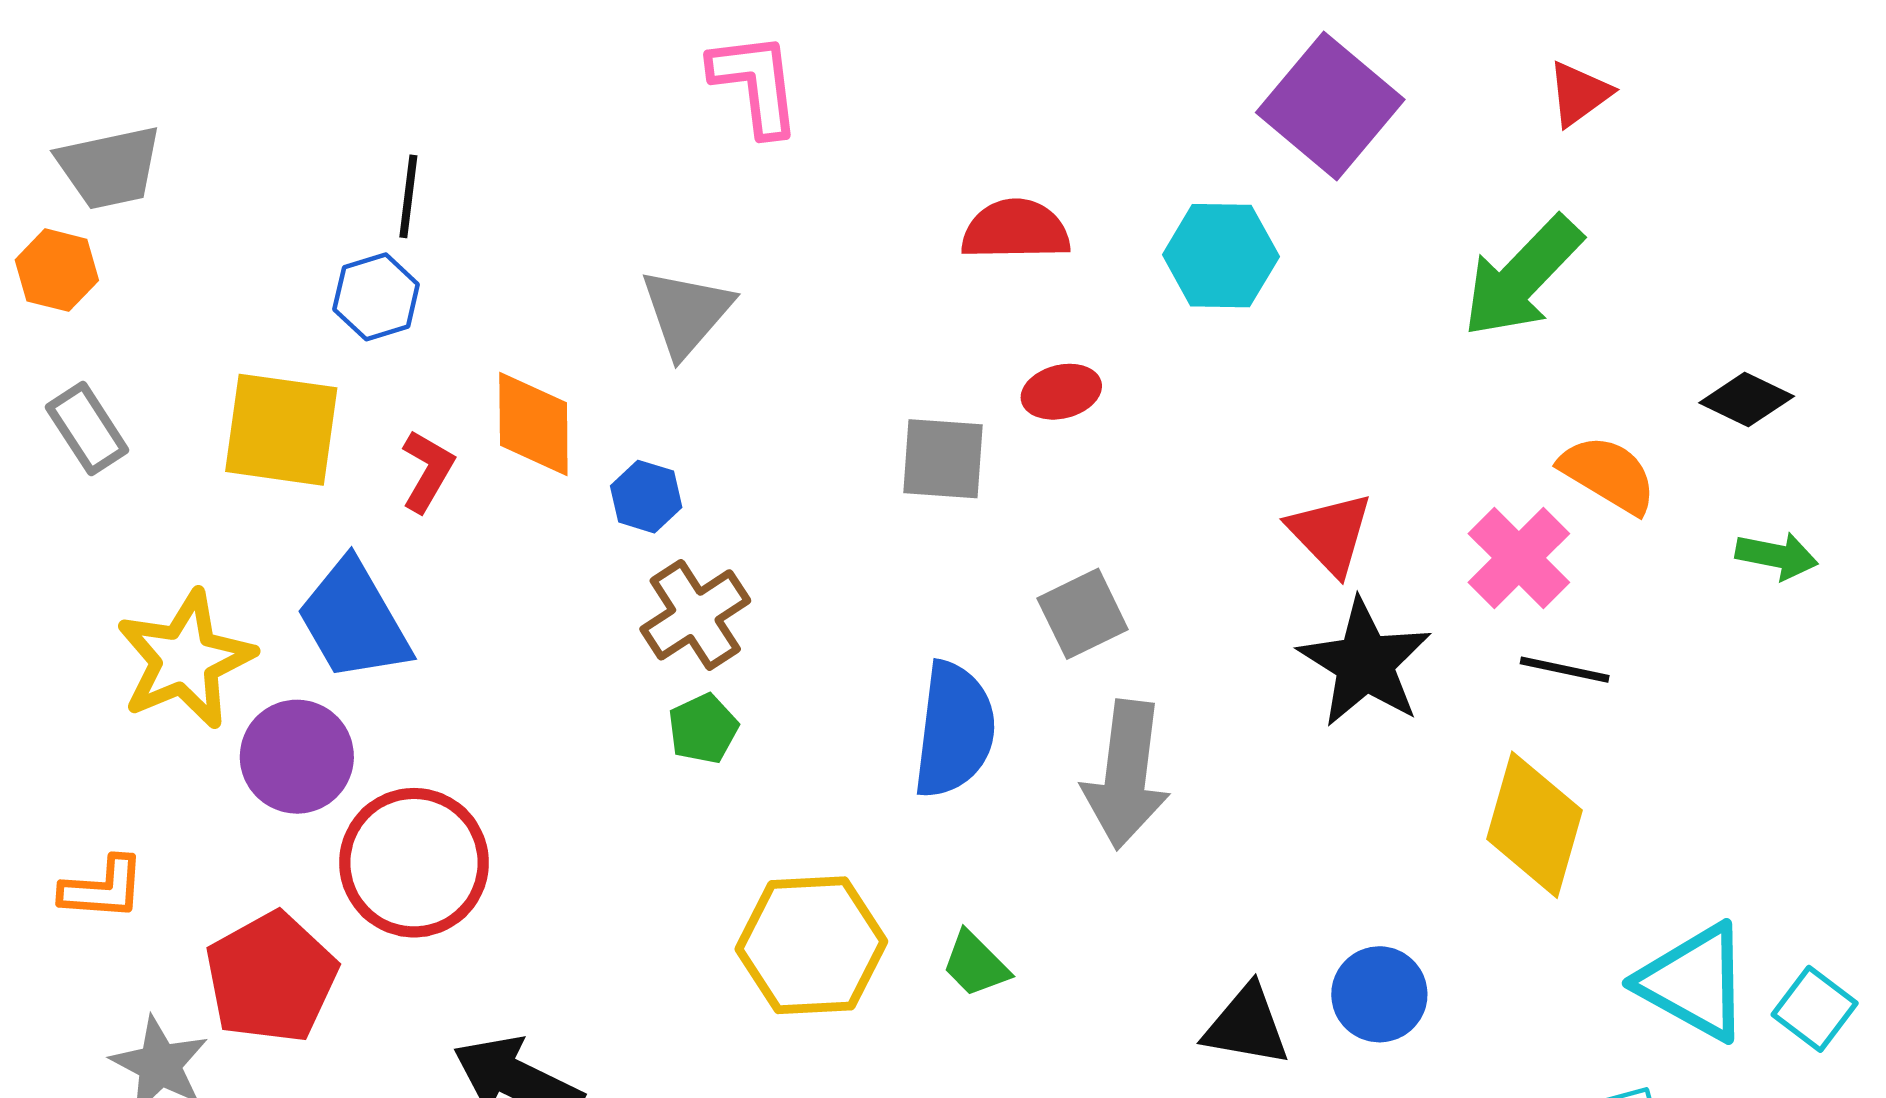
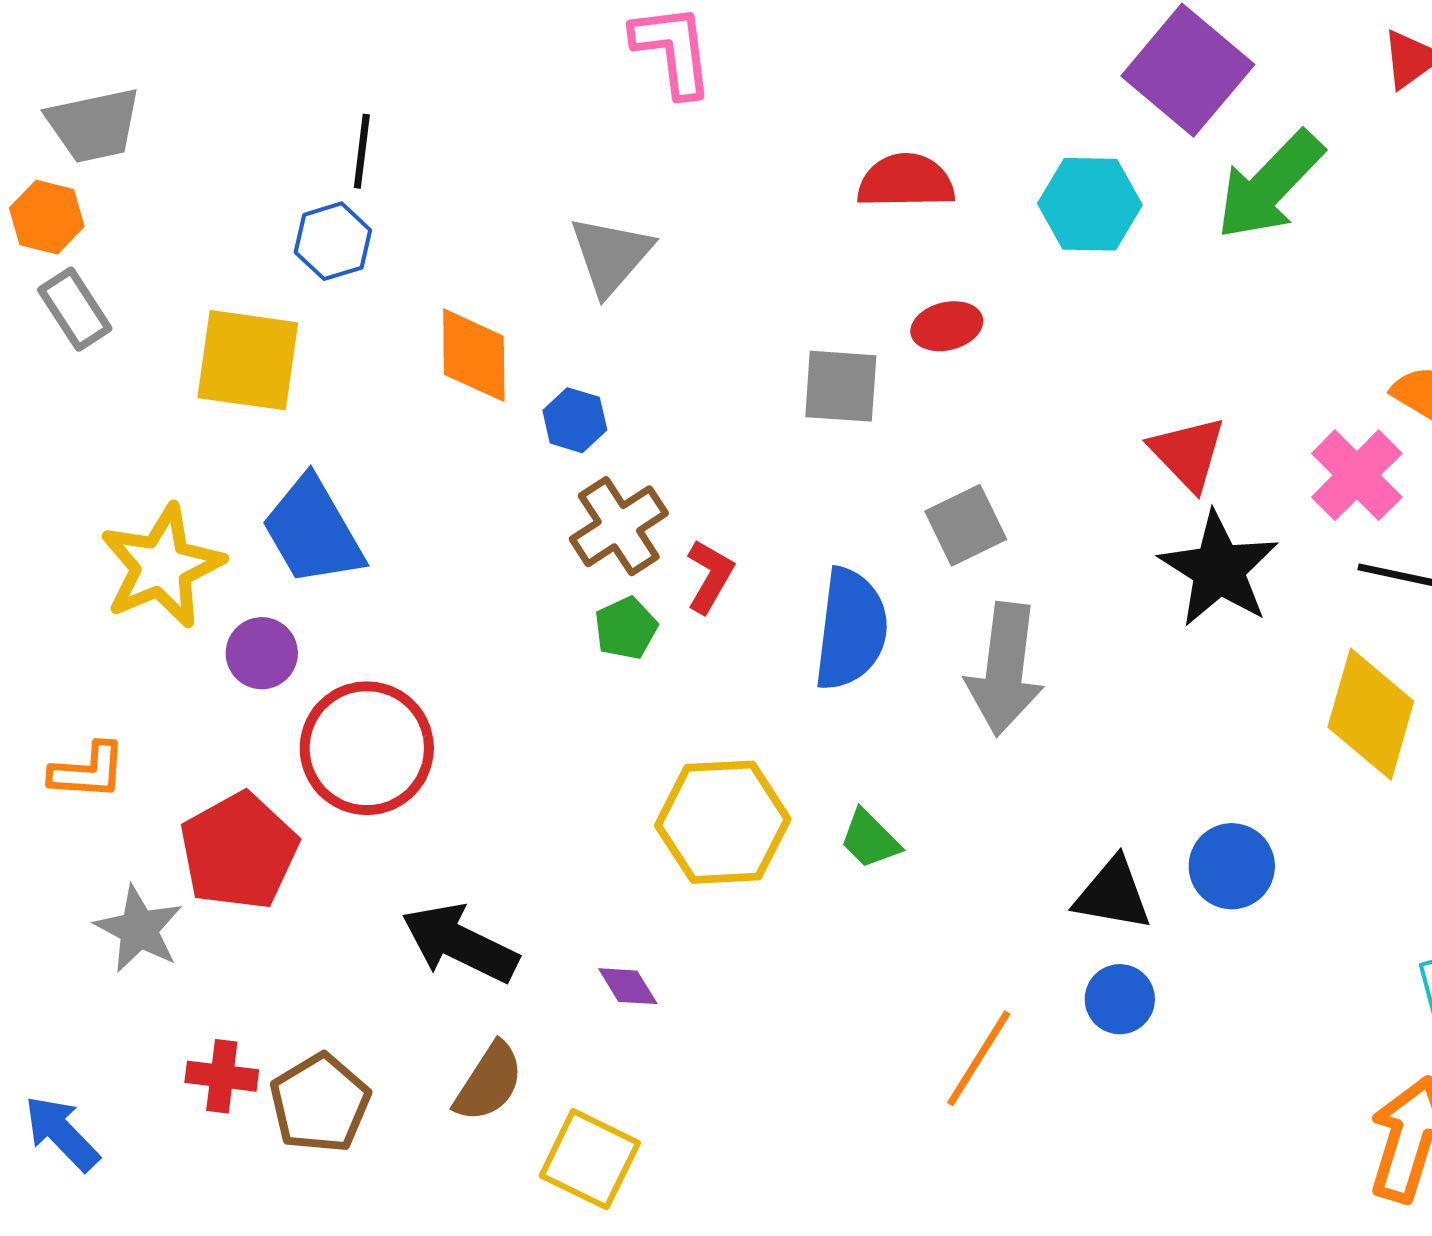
green arrow: (1522, 277) -> (1270, 185), moved
gray rectangle: (87, 429) -> (75, 309), moved
red L-shape: (427, 471) -> (710, 576), moved
purple circle: (297, 757) -> (262, 653), size x0.7

